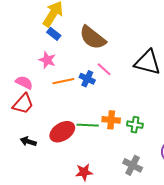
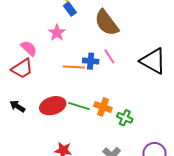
blue cross: (87, 79) -> (91, 61), turned -35
orange line: (63, 81) -> (74, 67), moved

